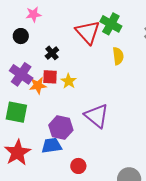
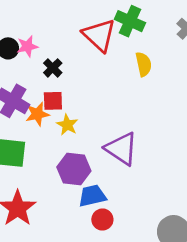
pink star: (33, 14) -> (27, 46), moved
yellow star: (69, 81) -> (67, 125), moved
blue trapezoid: (52, 146) -> (92, 196), moved

